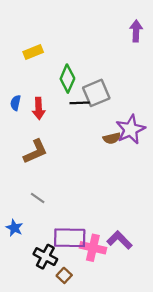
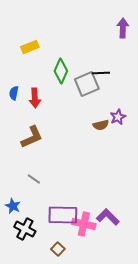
black line: (80, 103) -> (101, 73), moved
purple star: (131, 129) -> (118, 117), size x0.6
black cross: (45, 257) -> (25, 229), moved

